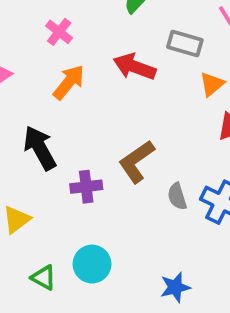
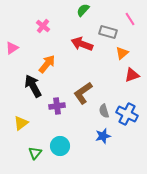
orange arrow: (69, 82) -> (47, 64), moved
green triangle: (44, 278) -> (35, 153), turned 40
blue star: (175, 287) -> (103, 136), moved

